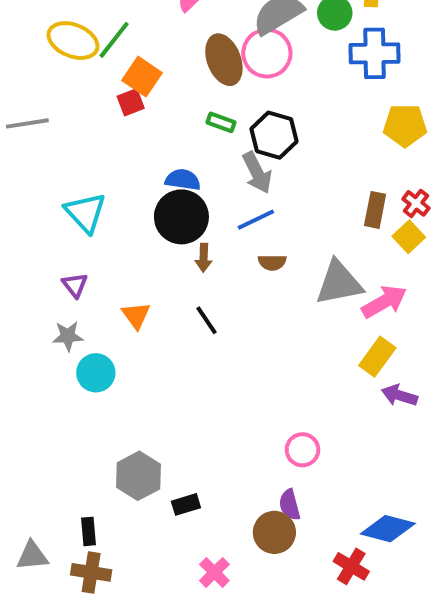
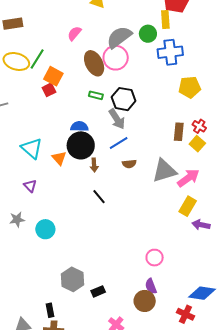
orange triangle: (136, 315) -> (59, 158), moved
gray star: (68, 336) -> (17, 220), moved

